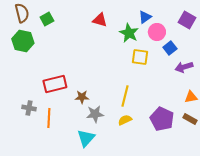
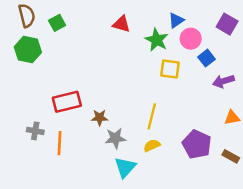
brown rectangle: (190, 119) -> (231, 156), moved
cyan triangle: (86, 138) -> (125, 167), moved

